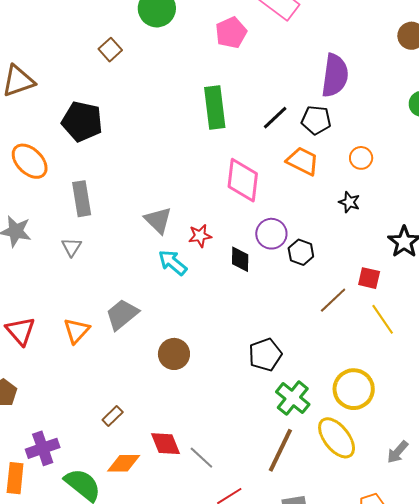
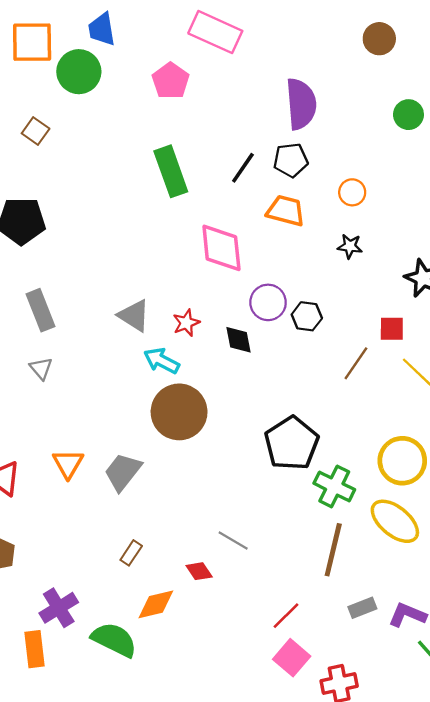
gray trapezoid: (122, 314) -> (123, 472), moved
brown circle: (174, 354) -> (179, 412), moved, size x1.5
black pentagon: (265, 355) -> (292, 443), size x1.4
red diamond: (165, 444) -> (199, 571), size x0.7
gray line: (201, 458) -> (233, 540), moved

